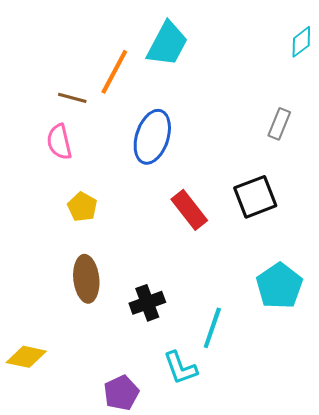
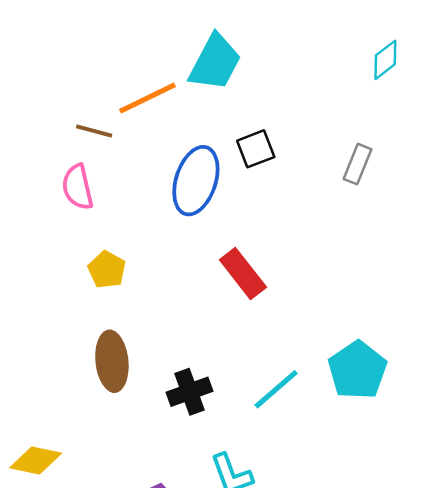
orange line: (114, 72) -> (148, 98), turned 36
black square: (255, 197) -> (256, 149), moved, size x0.7
cyan line: (212, 328) -> (276, 389), moved, turned 30

